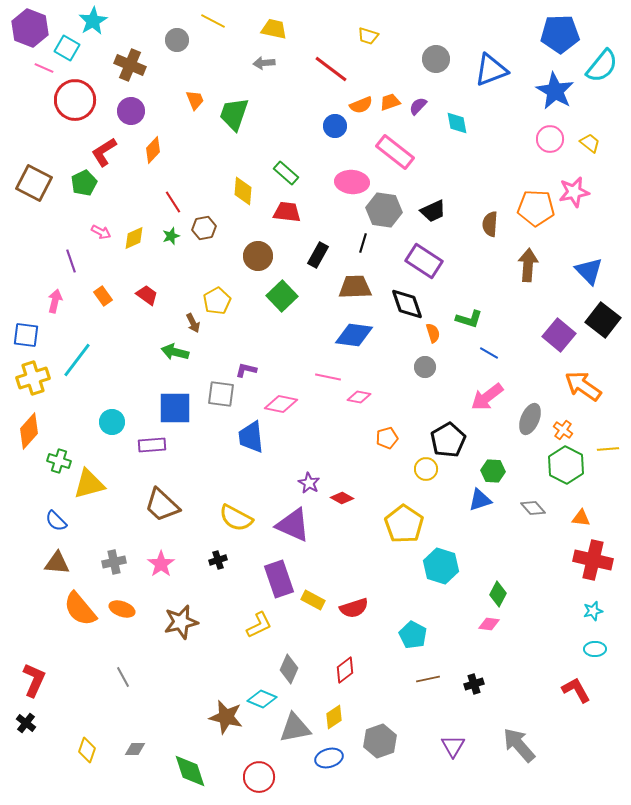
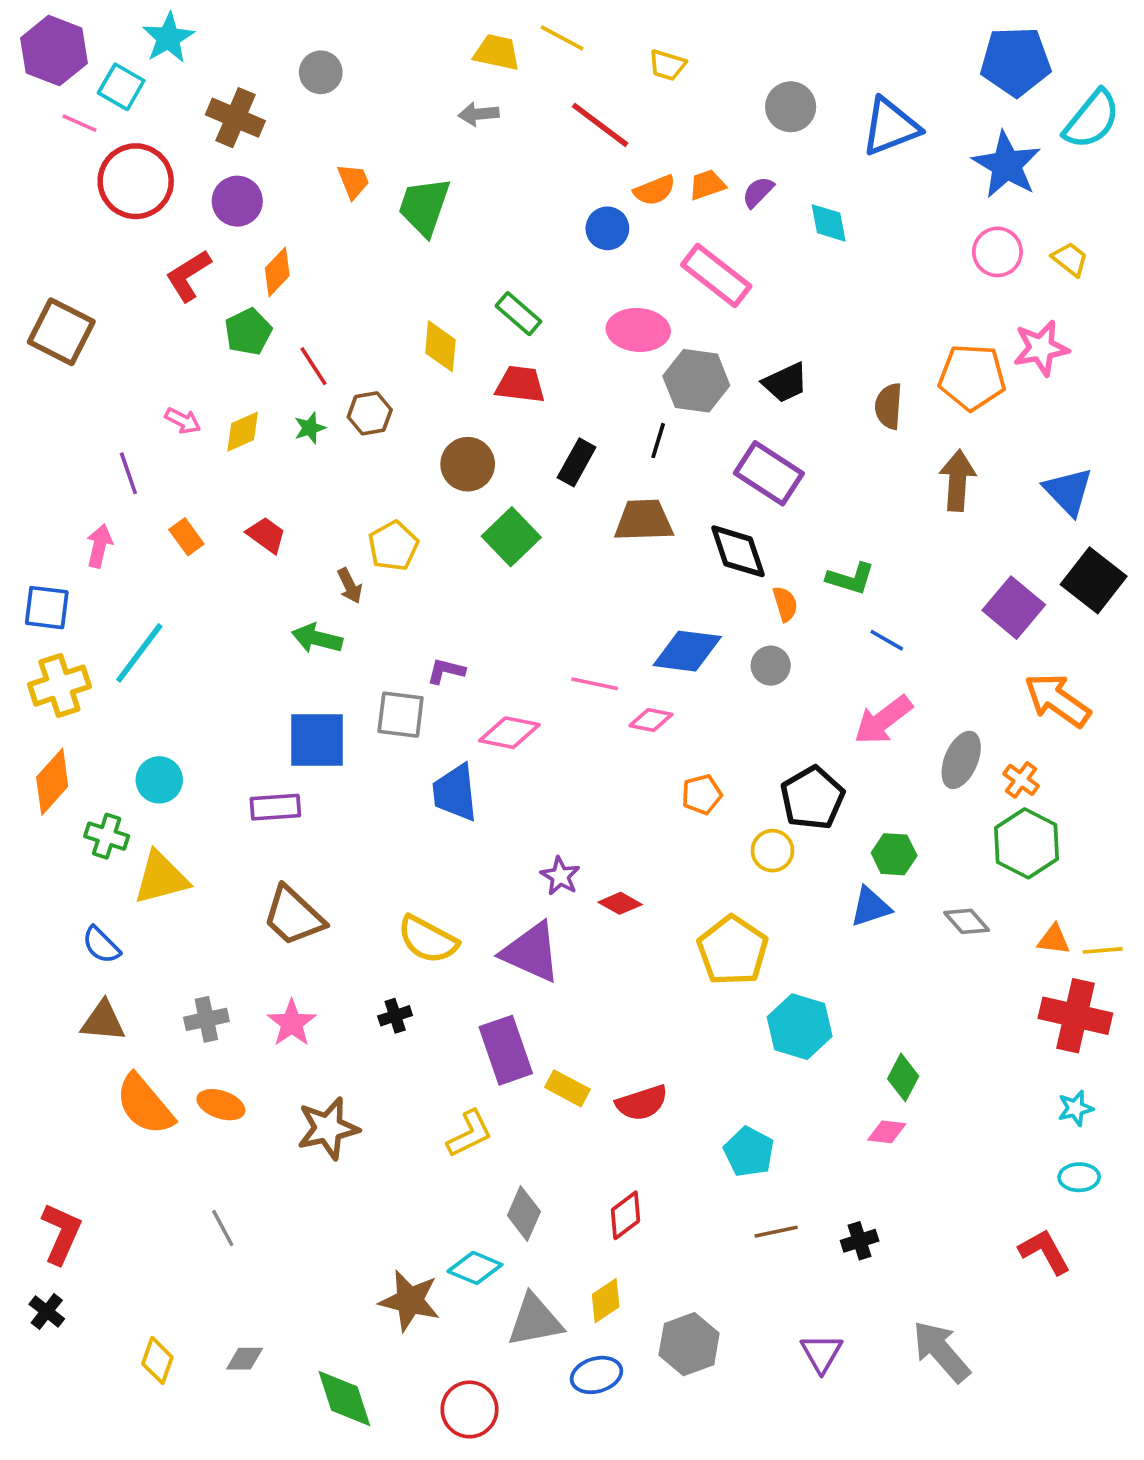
yellow line: (213, 21) -> (562, 38), moved
green pentagon: (84, 183) -> (248, 332), moved
blue diamond: (354, 335) -> (687, 651), moved
cyan circle: (112, 422) -> (159, 780), moved
yellow line: (608, 449) -> (1103, 950), moved

